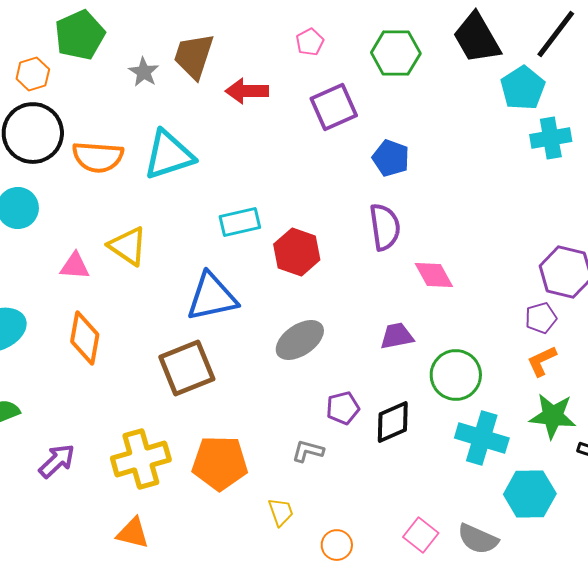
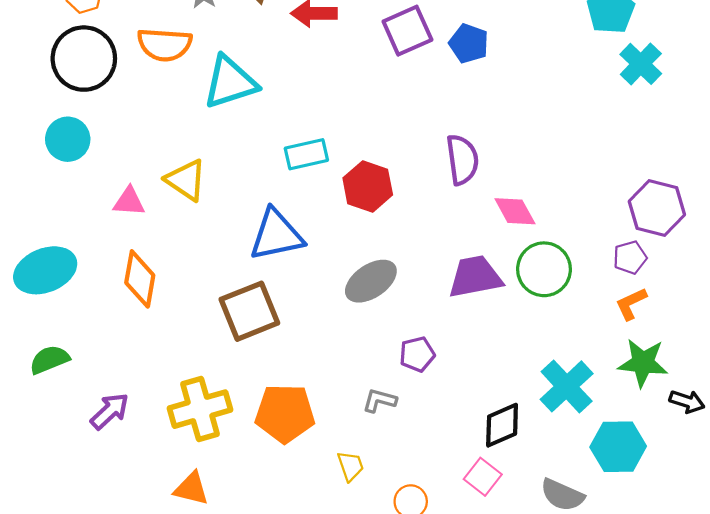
cyan cross: (551, 138) -> (641, 64), turned -36
orange semicircle: (98, 157) -> (164, 45), moved
blue pentagon: (391, 158) -> (469, 44), moved
purple trapezoid: (397, 336) -> (475, 277), size x1.5
green circle: (456, 375) -> (544, 269), moved
black diamond: (393, 422) -> (502, 425), moved
cyan cross: (482, 438) -> (567, 386), turned 30
pink square: (421, 535) -> (483, 477), moved

